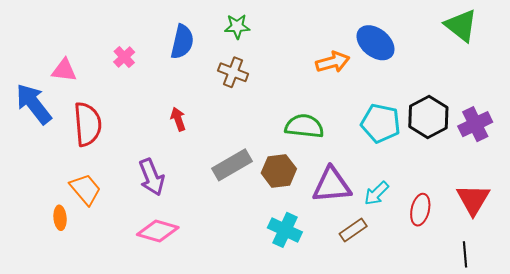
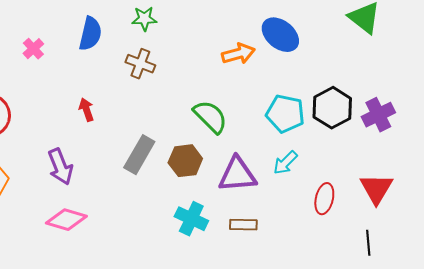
green semicircle: (304, 126) -> (210, 117), turned 39
gray rectangle: (232, 165) -> (139, 155), turned -30
cyan arrow: (377, 193) -> (285, 163), moved
brown rectangle: (353, 230) -> (243, 225), moved, turned 36

